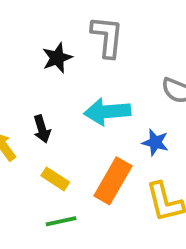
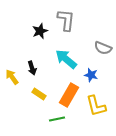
cyan arrow: (107, 112) -> (66, 59), turned 45
green line: (61, 221) -> (57, 119), moved

